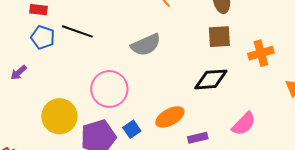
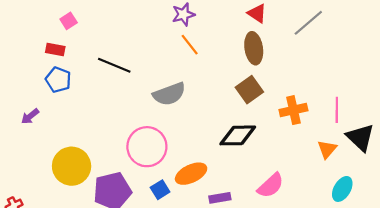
black line: (77, 31) -> (114, 65), moved
brown square: (219, 37) -> (249, 90), turned -35
pink circle: (109, 89) -> (147, 147), moved
blue square: (132, 129) -> (160, 190), moved

